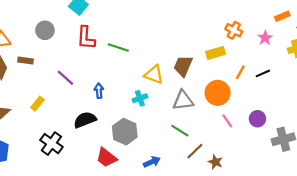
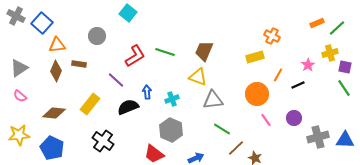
red L-shape: (86, 38) -> (135, 56), moved, turned -125
pink star: (265, 38) -> (308, 65), moved
brown trapezoid: (183, 66) -> (204, 51), moved
black line: (263, 73) -> (298, 85), moved
cyan cross: (140, 98) -> (172, 99), moved
gray triangle: (183, 100) -> (213, 100), moved
yellow rectangle: (37, 104) -> (90, 104), size x1.5
black semicircle: (85, 120) -> (128, 107), moved

